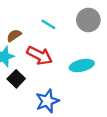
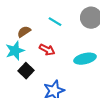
red arrow: (40, 55) -> (47, 50), size x0.7

